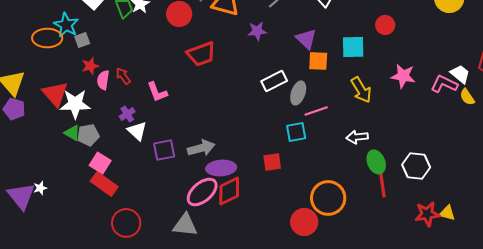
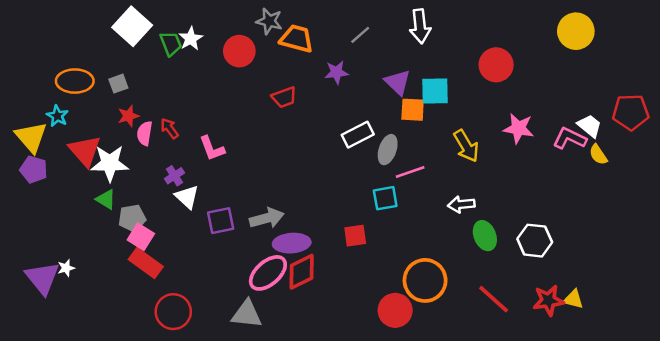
cyan star: (66, 25) -> (57, 116), moved, size x0.7
red circle: (385, 25) -> (496, 65), size x1.4
cyan square: (353, 47) -> (435, 91), moved
red trapezoid: (201, 54) -> (284, 97), moved, size x0.7
gray pentagon: (88, 135) -> (132, 218), moved
red line: (382, 183) -> (494, 299), moved, turned -40

